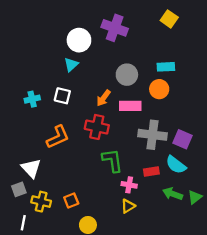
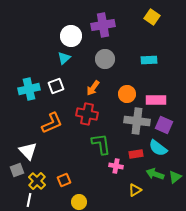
purple cross: (115, 28) -> (103, 25), turned -30
gray circle: (127, 75) -> (105, 59), moved
orange circle: (159, 89) -> (127, 94), moved
white square: (62, 96) -> (56, 86), turned -35
cyan cross: (32, 99) -> (29, 89), size x1.5
pink rectangle: (130, 106) -> (156, 100), moved
yellow cross: (41, 202) -> (37, 181), turned 30
yellow triangle: (128, 206) -> (135, 190), moved
white line: (23, 223) -> (29, 200), moved

